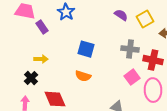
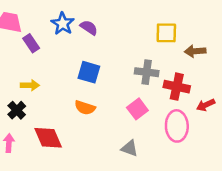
purple semicircle: (121, 15) -> (89, 28), moved
yellow square: (145, 19) -> (166, 33), turned 30
pink square: (132, 77) -> (137, 109), moved

